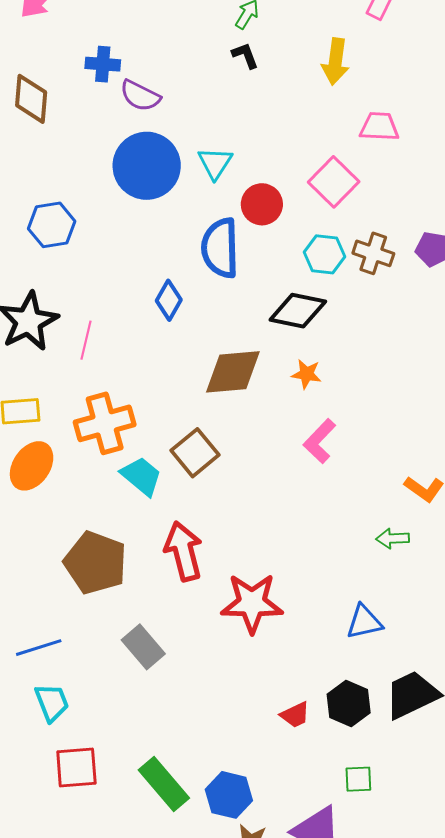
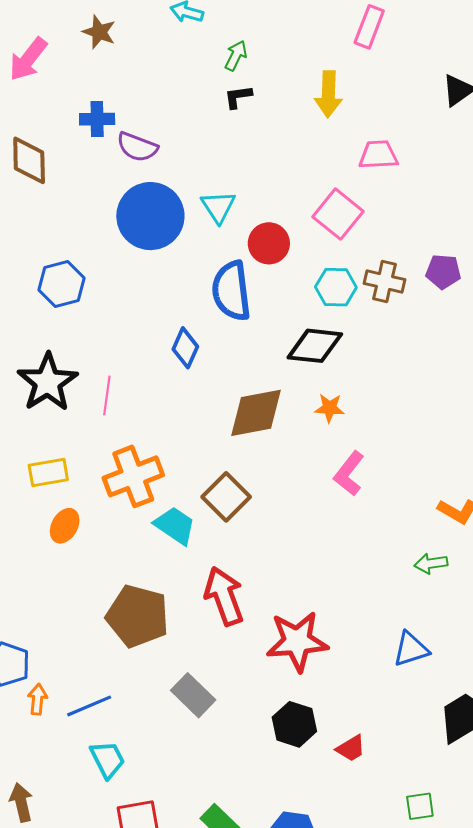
black L-shape: (245, 56) -> (238, 97), turned -72
orange ellipse: (32, 466) -> (65, 526), size x0.7
black hexagon: (349, 703) -> (294, 724), moved

